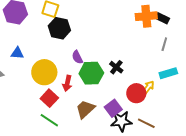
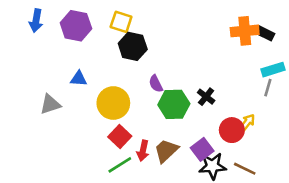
gray line: (164, 44) -> (268, 88), moved
cyan rectangle: (168, 73) -> (273, 70), moved
red arrow: (67, 83) -> (143, 151), moved
green line: (49, 120) -> (120, 165), turned -66

